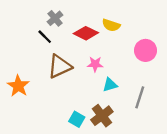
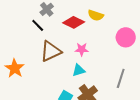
cyan triangle: (110, 85) -> (79, 70), moved

